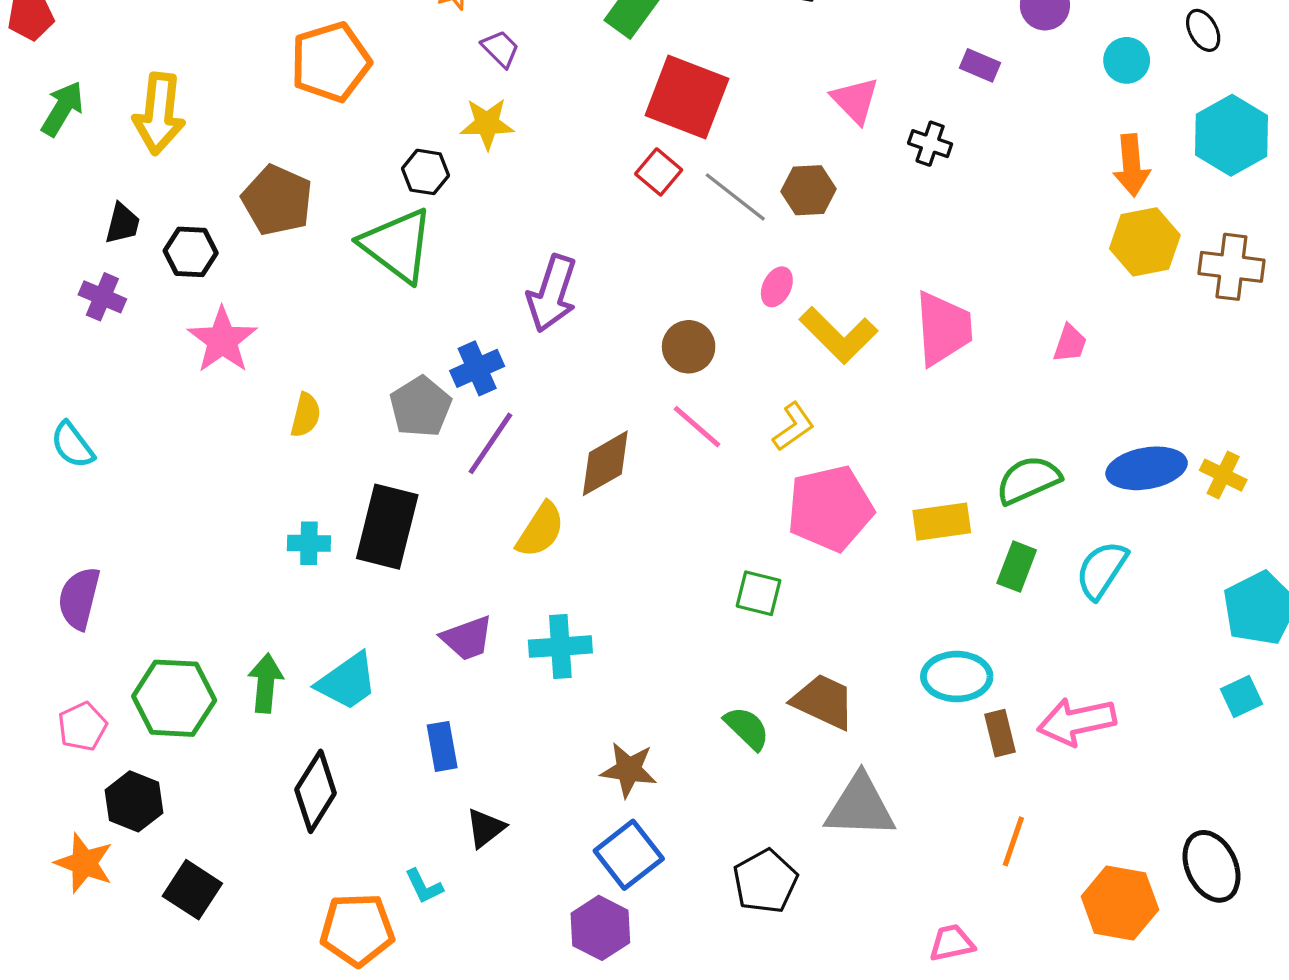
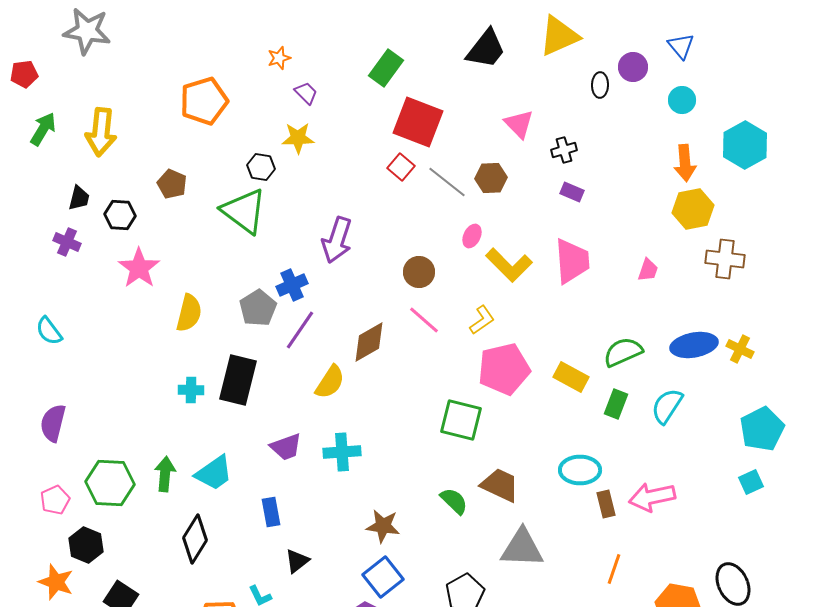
black ellipse: (1203, 30) -> (600, 85), moved, turned 30
purple rectangle: (980, 65) -> (572, 192), moved
black cross: (930, 144) -> (564, 150), turned -35
brown pentagon: (277, 200) -> (172, 184), size x0.7
brown cross: (1231, 267) -> (725, 259), moved
yellow semicircle: (306, 415) -> (189, 313), size x1.4
yellow rectangle: (942, 522) -> (571, 377), turned 36
green square: (759, 593) -> (461, 420), size x1.5

